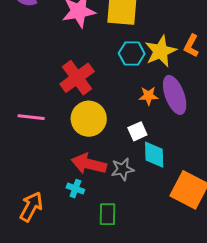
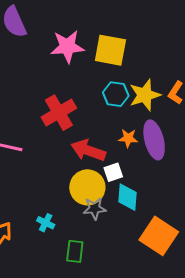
yellow circle: (89, 119) -> (87, 187), moved
red arrow: (89, 164) -> (88, 150), moved

